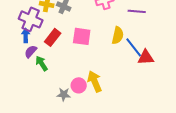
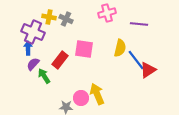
red rectangle: (53, 37) -> (60, 60), moved
red triangle: (146, 57) -> (148, 70), turned -30

